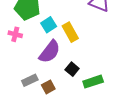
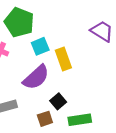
brown square: (48, 87) -> (45, 119), moved

